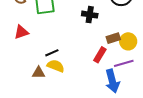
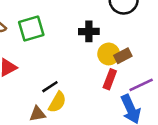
yellow circle: (128, 41) -> (109, 54), moved
yellow semicircle: (56, 66) -> (57, 102), turned 108

